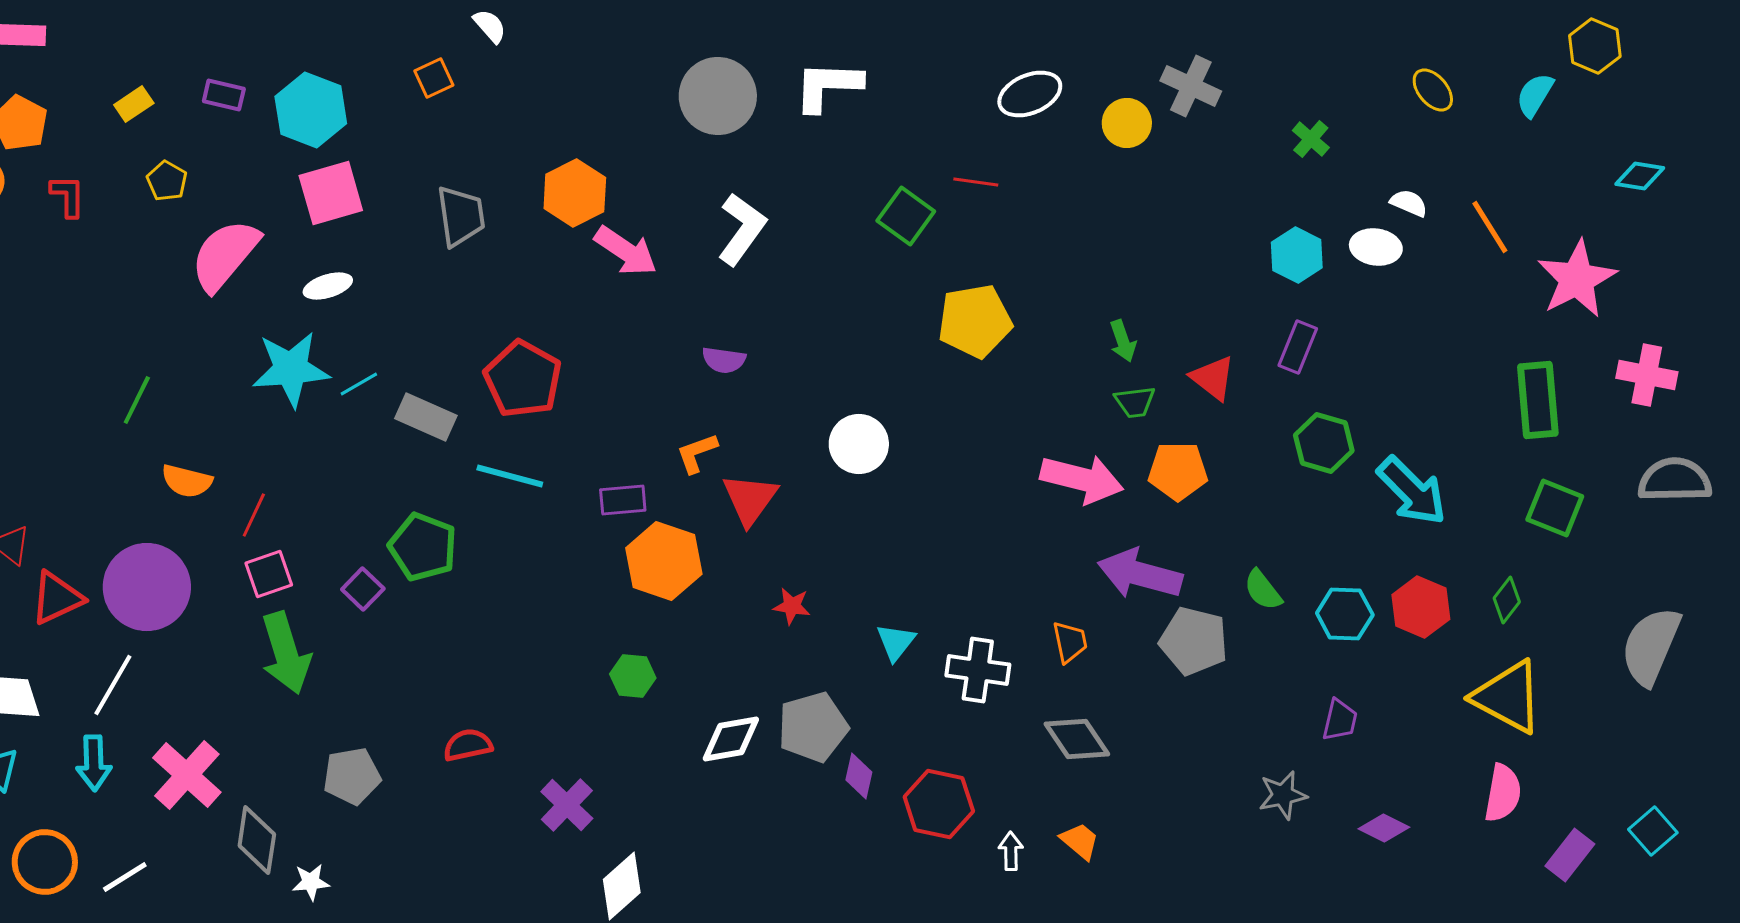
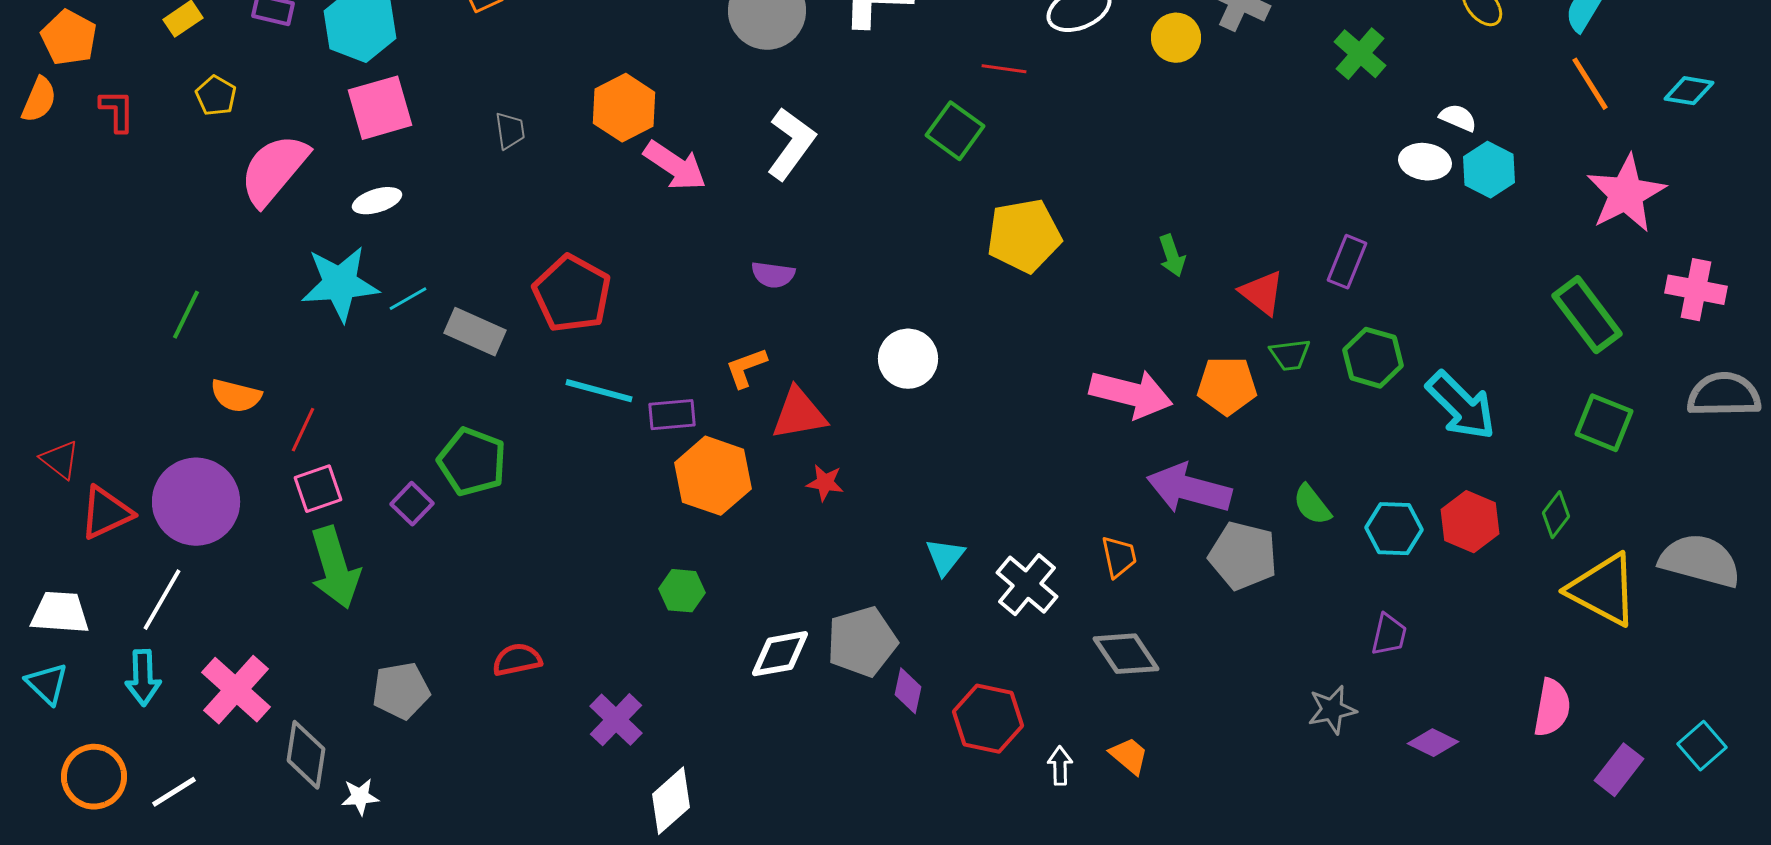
green cross: (1311, 139) -> (1360, 54), size x1.4
red line: (976, 182) -> (1004, 69), moved
gray trapezoid: (461, 216) -> (510, 131), size x0.6
orange line: (1490, 227) -> (1590, 84), moved
cyan hexagon: (1297, 255) -> (1489, 170), moved
green rectangle: (1538, 400) -> (1587, 315), turned -32
green trapezoid: (1135, 402) -> (1290, 355), moved
cyan line: (510, 476) -> (599, 391), moved
red triangle: (750, 499) -> (799, 414), turned 44
red star: (792, 606) -> (825, 483), moved
gray semicircle: (1651, 646) -> (1700, 561), turned 82
white cross: (978, 670) -> (1027, 585), turned 32
yellow triangle: (1508, 697) -> (1603, 590), moved

